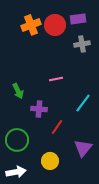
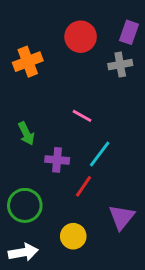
purple rectangle: (78, 19) -> (129, 32), moved, turned -63
orange cross: (31, 25) -> (28, 62), moved
pink line: (56, 79) -> (82, 116), turned 40
cyan line: (83, 103) -> (100, 154), moved

